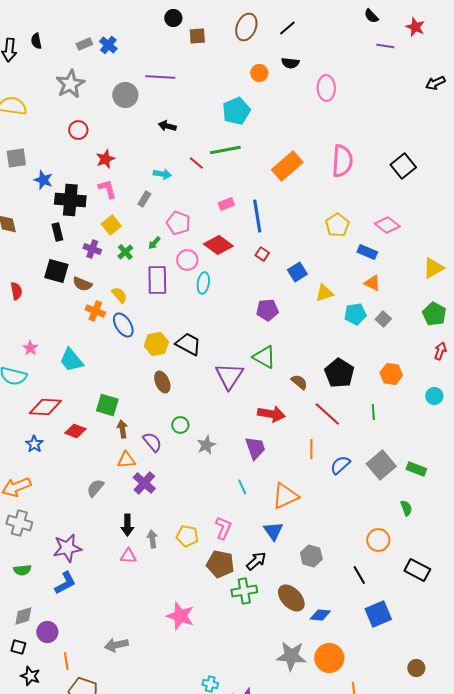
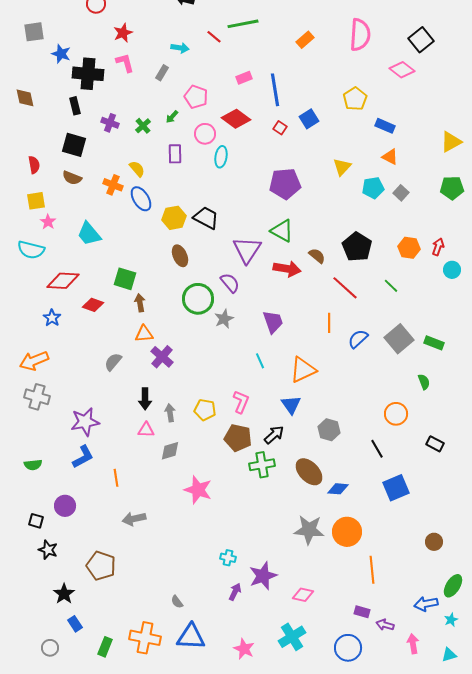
orange rectangle: (287, 166) -> (305, 40), size x0.6
yellow square: (111, 225) -> (36, 201), moved, turned 30
pink diamond: (387, 225) -> (402, 70), moved
blue square: (297, 272) -> (309, 119), moved
purple rectangle: (157, 280) -> (175, 154), size x0.7
brown semicircle: (82, 284) -> (72, 178), moved
yellow triangle: (324, 293) -> (342, 167), turned -30
purple pentagon: (267, 310) -> (285, 184), size x1.4
green pentagon: (434, 314) -> (452, 188), turned -30
red arrow: (440, 351) -> (438, 247), moved
green line: (373, 412) -> (391, 286), turned -42
red arrow: (271, 414) -> (287, 269), moved
green circle: (180, 425) -> (198, 299), size x1.8
purple semicircle: (152, 442) -> (230, 283), moved
green semicircle: (22, 570) -> (33, 465), moved
black rectangle: (417, 570) -> (435, 444), size x0.7
gray diamond: (23, 616) -> (170, 451), moved
orange line: (66, 661) -> (116, 478), moved

